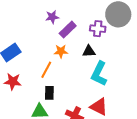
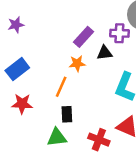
purple star: (52, 17) -> (16, 25), moved
black triangle: (89, 51) -> (104, 53), moved

